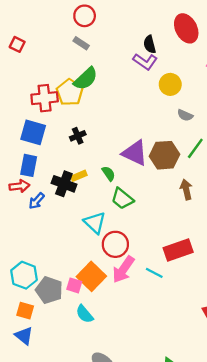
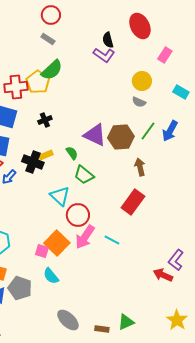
yellow circle: (170, 84) -> (142, 81), moved
red rectangle: (178, 250) -> (133, 202), moved, turned -35
gray pentagon: (49, 290) -> (20, 288), moved

